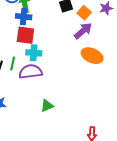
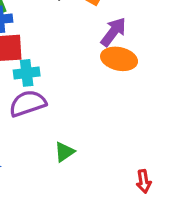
purple arrow: (83, 31) -> (113, 32), moved

